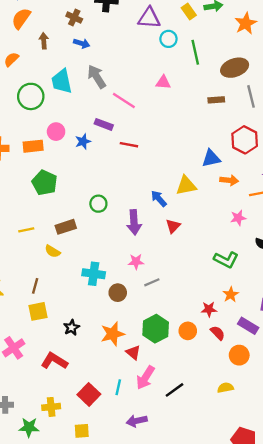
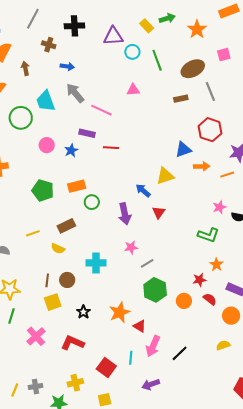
blue arrow: (82, 43) -> (67, 66), moved
orange rectangle: (33, 146) -> (77, 186), moved
pink star: (238, 218) -> (219, 207), moved
brown circle: (118, 293) -> (67, 280), moved
green hexagon: (156, 329) -> (155, 290), moved

